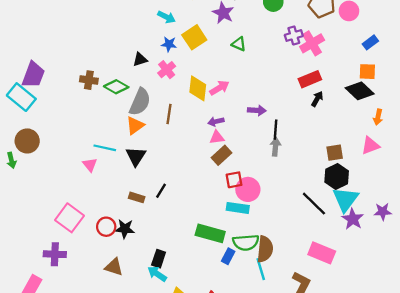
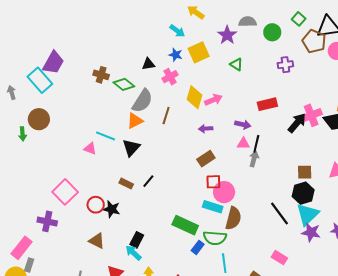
pink cross: (312, 43) -> (311, 115), moved
red rectangle: (310, 79) -> (267, 104), moved
black arrow: (317, 99) -> (297, 123), size x1.5
pink triangle: (217, 137) -> (243, 144), moved
pink triangle: (90, 165) -> (90, 149), turned -40
purple star: (353, 219) -> (311, 232), turned -30
brown semicircle: (265, 249) -> (233, 218), moved
pink rectangle: (322, 253) -> (279, 258), size x0.7

